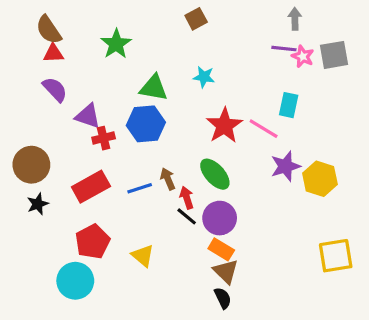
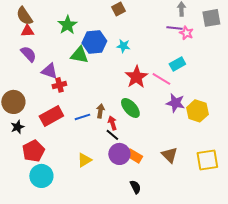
gray square: (334, 55) -> (211, 18), moved
green triangle: (154, 88) -> (79, 55), moved
cyan rectangle: (289, 105) -> (177, 64), turned 49
blue hexagon: (146, 124) -> (94, 42), moved
purple star: (285, 166) -> (175, 103), turned 30
brown arrow: (168, 179) -> (100, 111), turned 32
purple circle: (220, 218) -> (119, 154), moved
red pentagon: (93, 242) -> (33, 151), moved
yellow triangle: (143, 256) -> (84, 160), turned 49
brown triangle: (226, 271) -> (169, 155), moved

